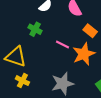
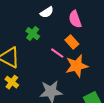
orange rectangle: (90, 31) -> (72, 42), moved

